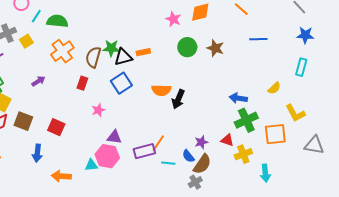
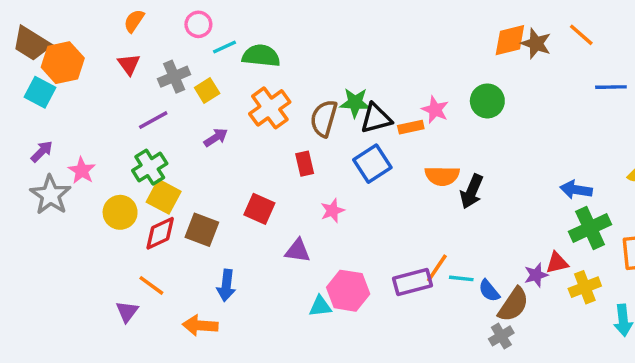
cyan line: (36, 16) -> (225, 47), turned 32
pink star: (173, 19) -> (435, 110), moved
brown star: (215, 48) -> (536, 44), moved
orange rectangle: (143, 52) -> (411, 127), moved
purple arrow: (38, 81) -> (216, 138), moved
red rectangle: (82, 83) -> (305, 164), turned -32
red square: (56, 127) -> (259, 209), moved
purple triangle: (114, 137) -> (298, 251), moved
red triangle: (227, 140) -> (557, 263), turned -32
purple star: (201, 142) -> (536, 275), moved
cyan line: (168, 163) -> (461, 278), moved
orange arrow: (61, 176) -> (200, 325), moved

